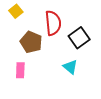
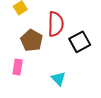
cyan triangle: (70, 67) -> (58, 79), moved

